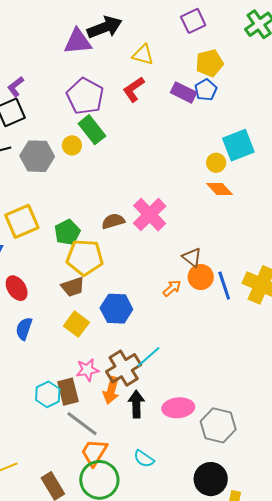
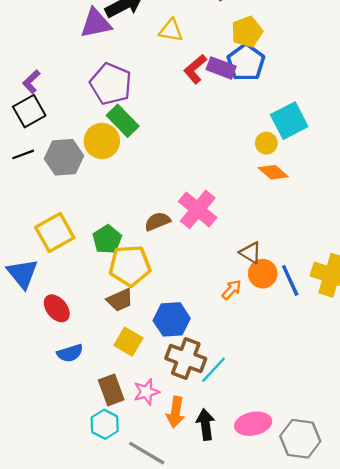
red L-shape: (134, 89) -> (195, 69), moved
blue pentagon: (206, 90) -> (246, 62), size x1.5
yellow circle: (72, 145) -> (102, 141), size x1.6
blue semicircle: (24, 329) -> (70, 353), turned -120
brown cross: (124, 368) -> (186, 358), moved, turned -32
brown rectangle: (68, 392) -> (111, 390), moved

